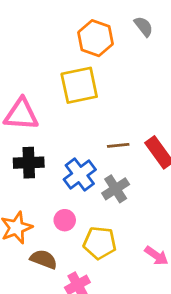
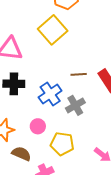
yellow square: (79, 85) -> (53, 30), turned -32

